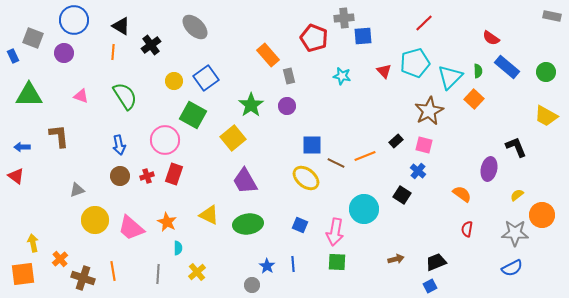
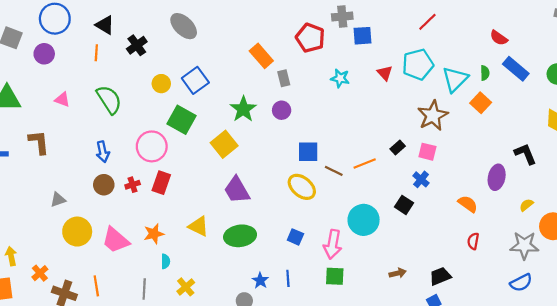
orange star: (167, 222) -> (154, 234), turned 30

